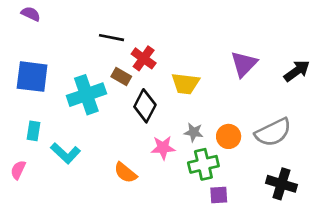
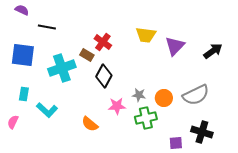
black line: (111, 38) -> (47, 27), moved
yellow trapezoid: (185, 84) -> (146, 35), moved
purple square: (219, 195) -> (176, 143), moved

